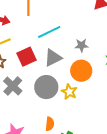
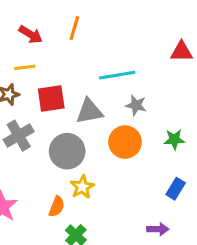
cyan line: (49, 32) -> (117, 75), moved
yellow star: (69, 92) -> (82, 187), moved

